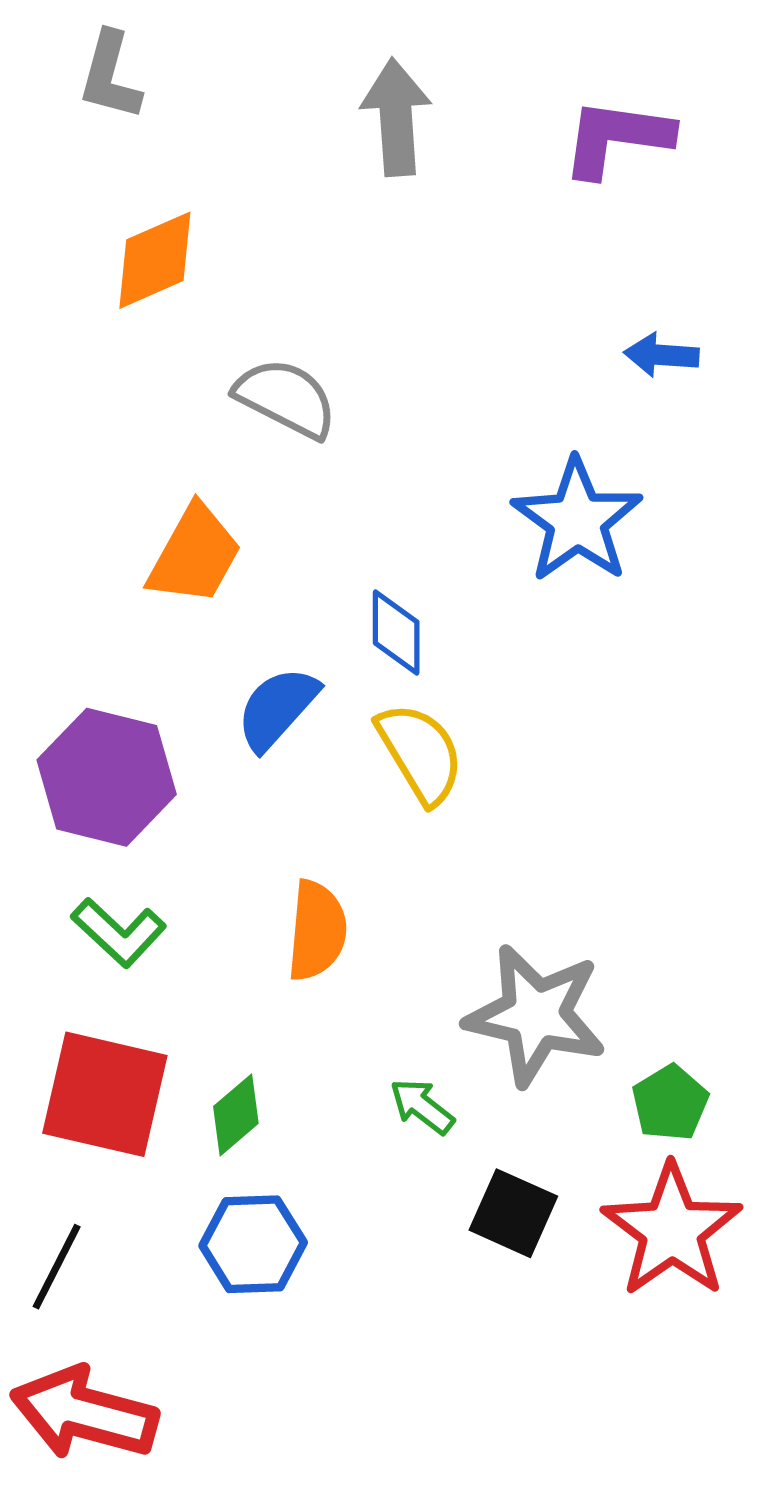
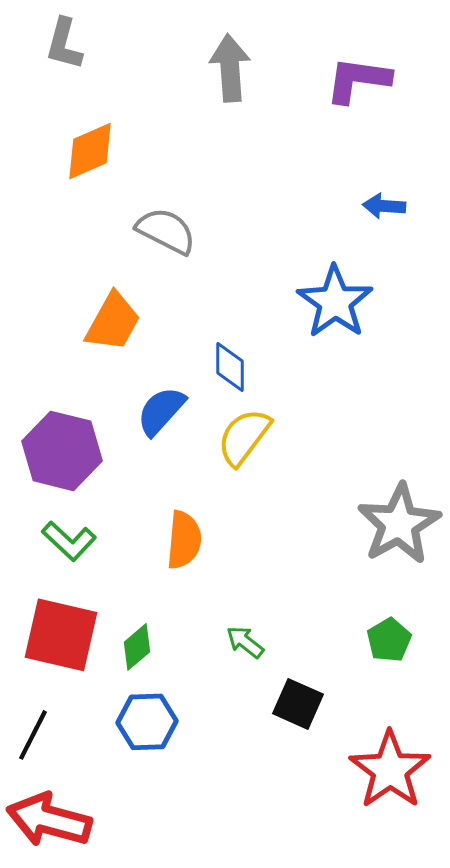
yellow semicircle: (420, 753) -> (244, 437), turned -112
gray star: (536, 1015) -> (399, 524), moved, turned 30
red star: (672, 1230) -> (390, 770), moved

